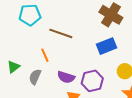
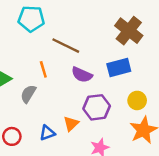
purple semicircle: (66, 77) -> (82, 75), moved

